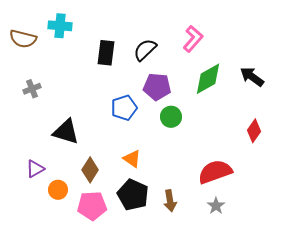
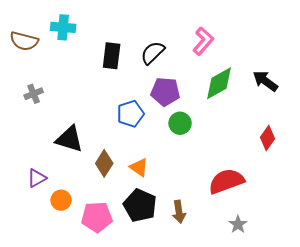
brown diamond: (90, 170) -> (104, 163), moved
gray star: (216, 206) -> (238, 224), moved

